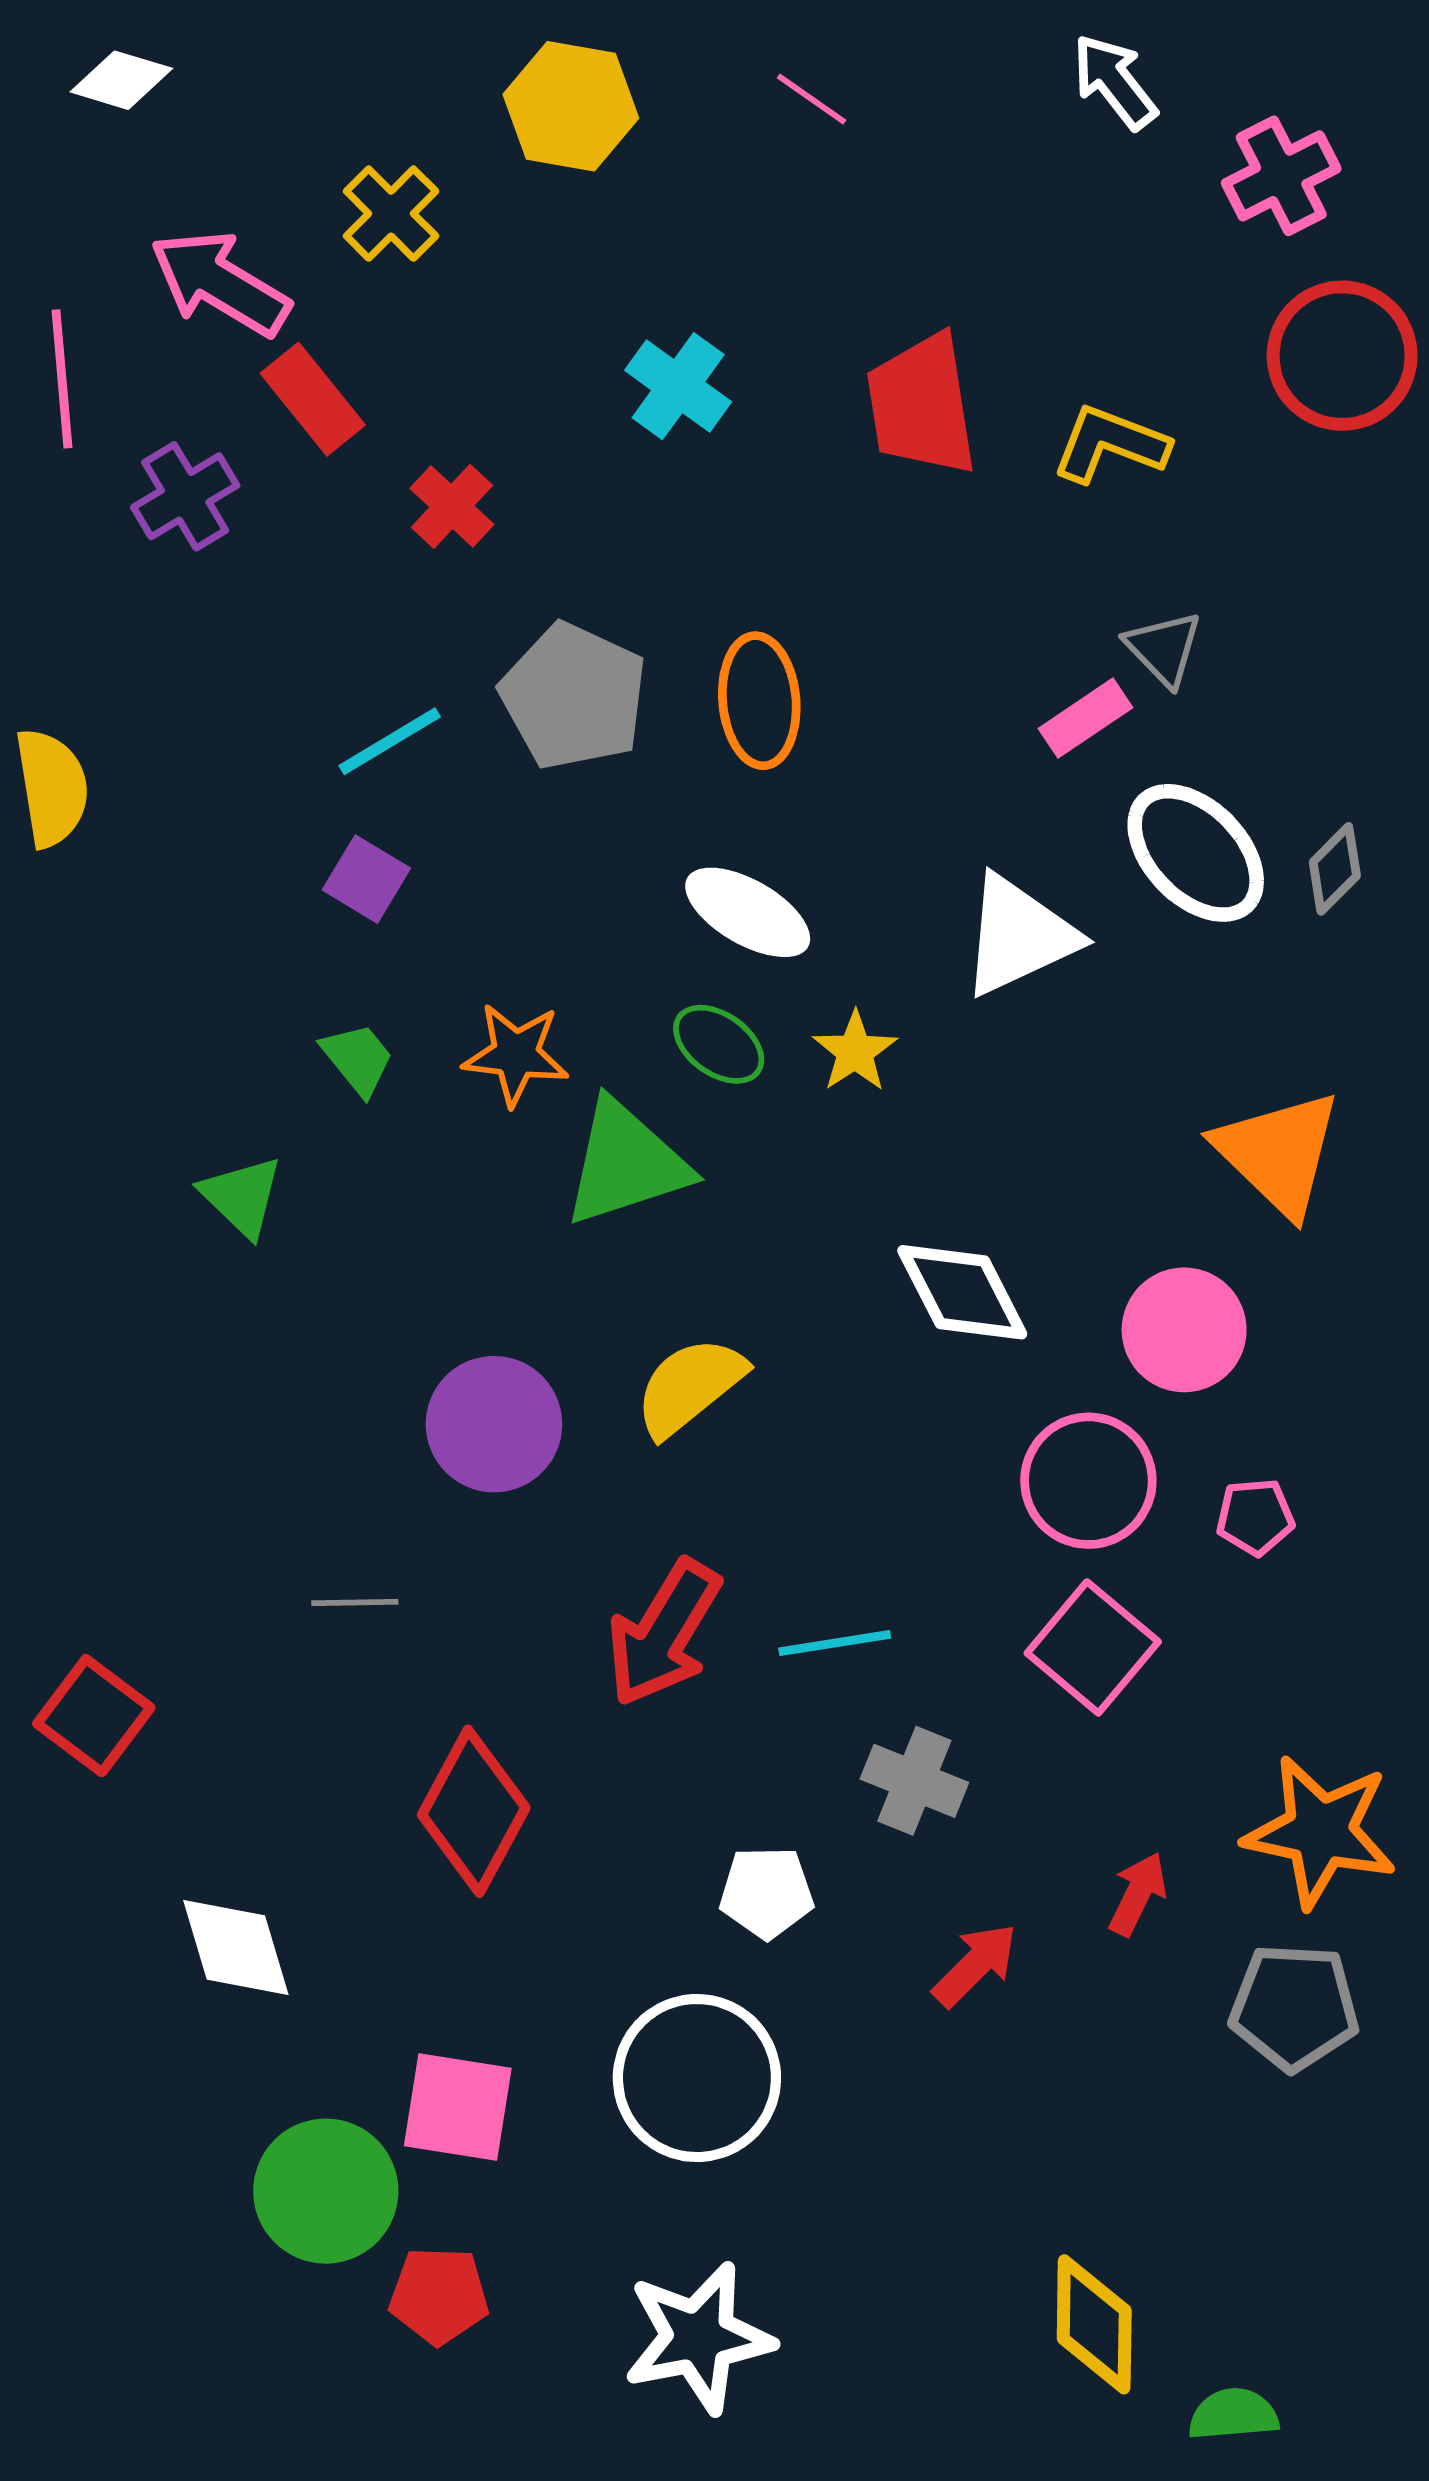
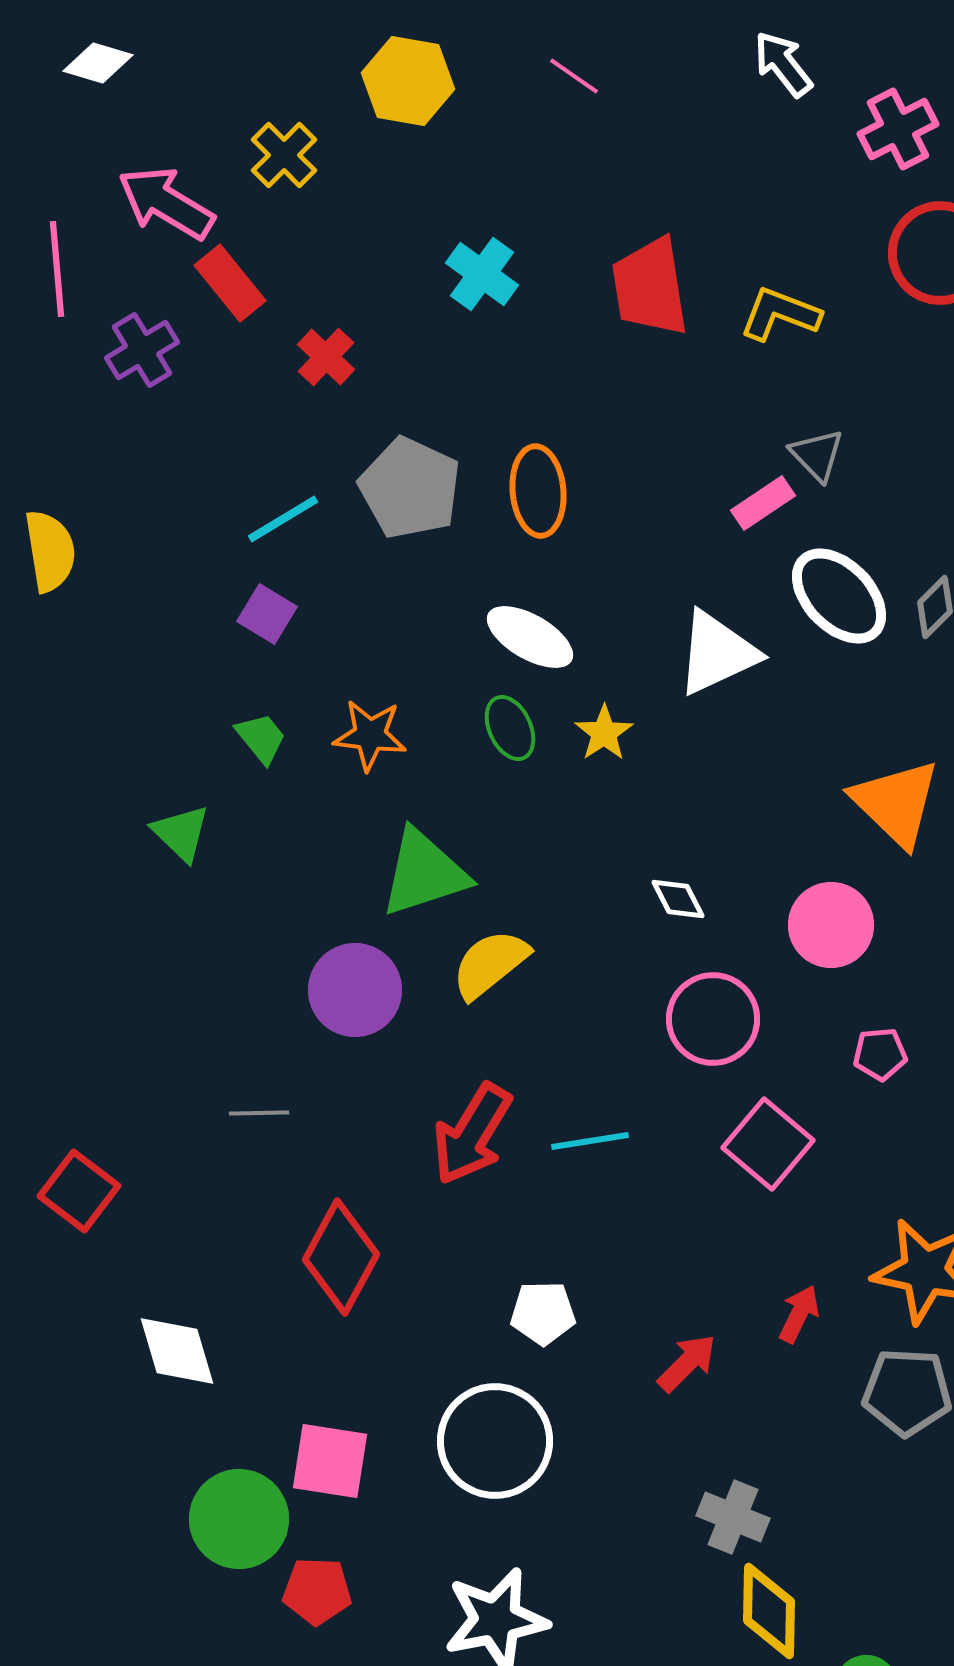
green ellipse: (719, 1044) -> (510, 728), turned 30
green triangle: (626, 1163) -> (424, 873), moved
white diamond: (962, 1292) -> (678, 899), size x0.6
pink circle: (1088, 1481) -> (713, 1019), moved
gray cross: (914, 1781) -> (733, 1517), moved

